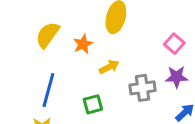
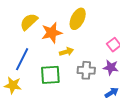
orange star: (83, 44) -> (52, 33), size x1.5
green square: (93, 104) -> (50, 75), size x1.5

